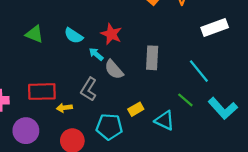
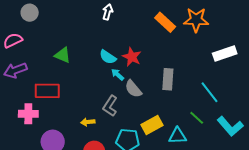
cyan semicircle: (74, 36) -> (108, 57), moved
red rectangle: (42, 92) -> (47, 91), moved
yellow rectangle: (136, 109) -> (152, 125), size x1.5
cyan triangle: (165, 120) -> (178, 136), turned -30

